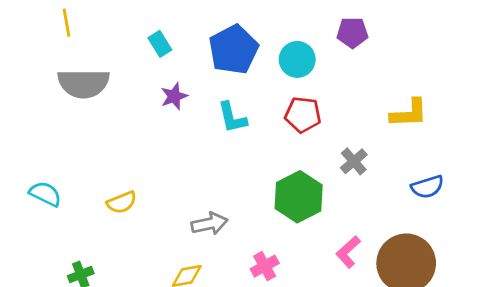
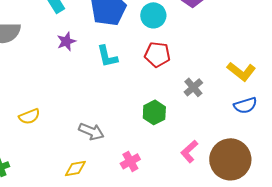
yellow L-shape: (409, 113) -> (241, 71), moved, turned 40
green hexagon: (299, 197) -> (154, 112), size x0.7
gray arrow: (209, 224) -> (91, 131), turned 35

